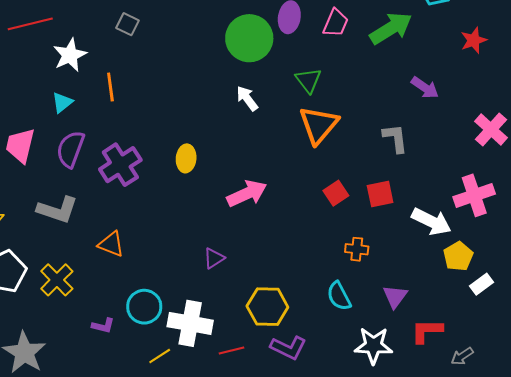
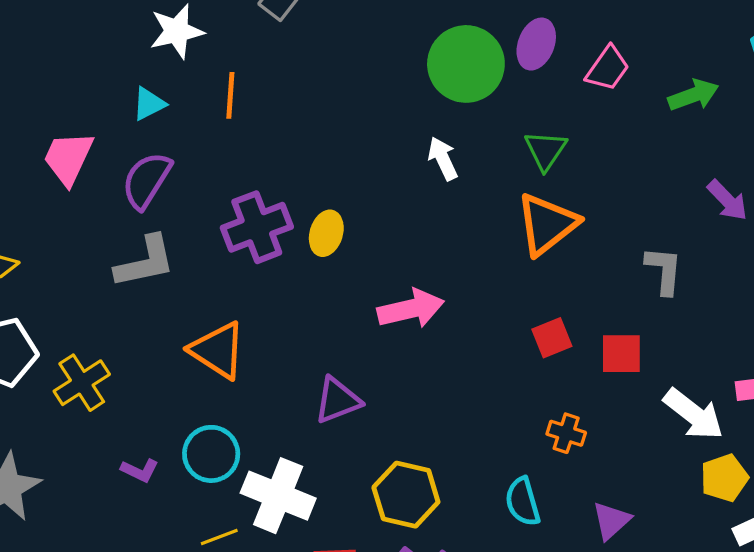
green arrow: (391, 28) -> (693, 95), size x0.7
purple cross: (120, 165) -> (257, 227), moved
gray L-shape: (57, 210) -> (145, 262), moved, turned -42
orange triangle: (111, 244) -> (218, 350), moved, size x1.4
purple triangle: (214, 258) -> (337, 400), size x1.4

